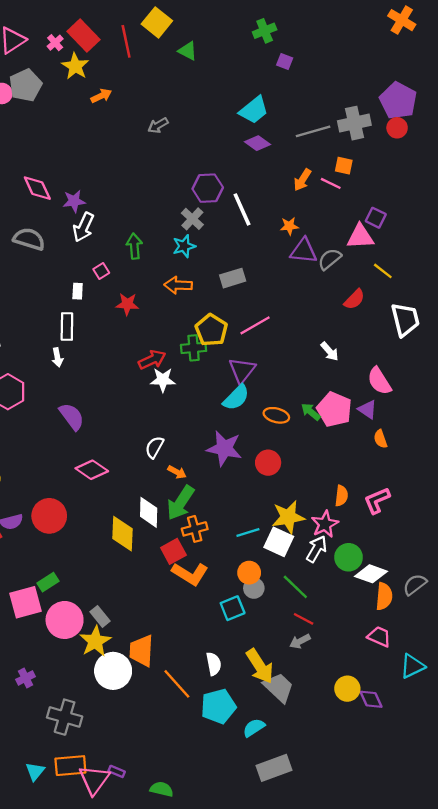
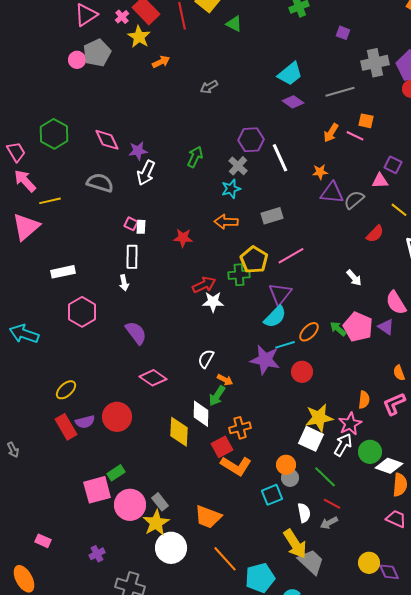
purple square: (285, 62) -> (343, 33), moved
gray cross: (354, 123) -> (375, 63), moved
pink triangle: (360, 237) -> (380, 181), size x0.7
green arrow: (134, 246) -> (195, 157), moved, turned 30
pink square: (101, 271) -> (131, 224), moved, turned -32
orange ellipse: (276, 415) -> (309, 332), turned -60
orange semicircle: (380, 439) -> (399, 373), moved
green arrow: (181, 503) -> (217, 396), moved, size x0.7
cyan line: (248, 532) -> (285, 345), moved
orange trapezoid: (141, 651) -> (208, 517), moved, turned -72
white semicircle: (214, 664) -> (304, 513), moved

